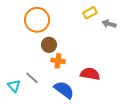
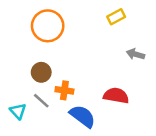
gray arrow: (109, 24) -> (135, 54), moved
brown circle: (49, 45) -> (41, 72), moved
orange cross: (58, 61) -> (64, 90), moved

